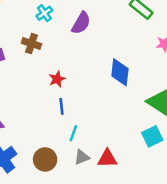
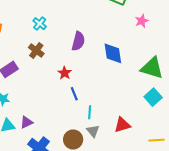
purple semicircle: (81, 23) -> (78, 41), moved
brown cross: (31, 44) -> (36, 51), turned 35
gray triangle: (82, 157) -> (93, 131), moved, turned -32

